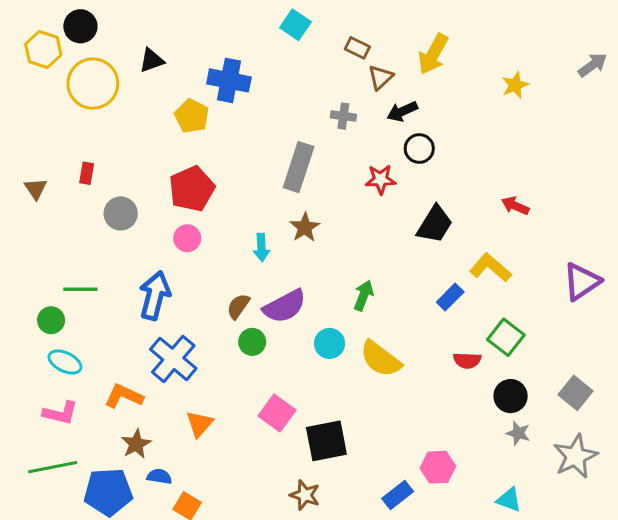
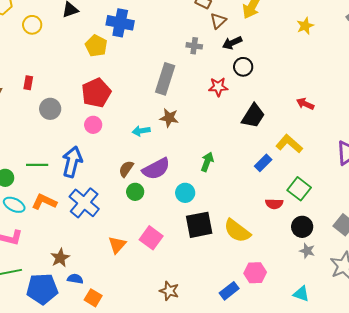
yellow circle: (93, 84) -> (32, 25), size x0.6
brown star: (305, 227) -> (169, 118), turned -30
cyan arrow: (261, 248) -> (141, 131), turned 84
green line: (80, 289) -> (37, 165), moved
yellow semicircle: (381, 359) -> (237, 231), moved
orange L-shape: (124, 396) -> (44, 202), moved
orange triangle: (200, 424) -> (117, 245), moved
black square: (326, 441) -> (199, 225), moved

